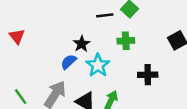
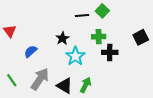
blue semicircle: (69, 62) -> (31, 51), moved
black cross: (148, 75) -> (110, 52), moved

